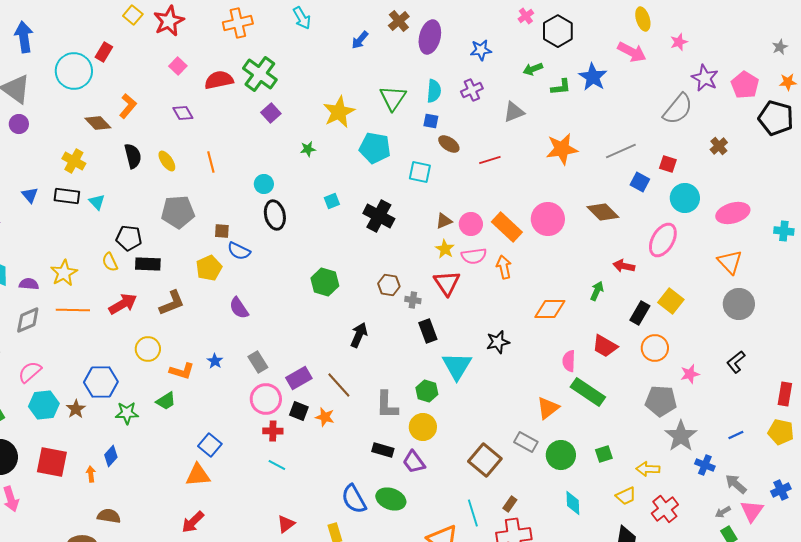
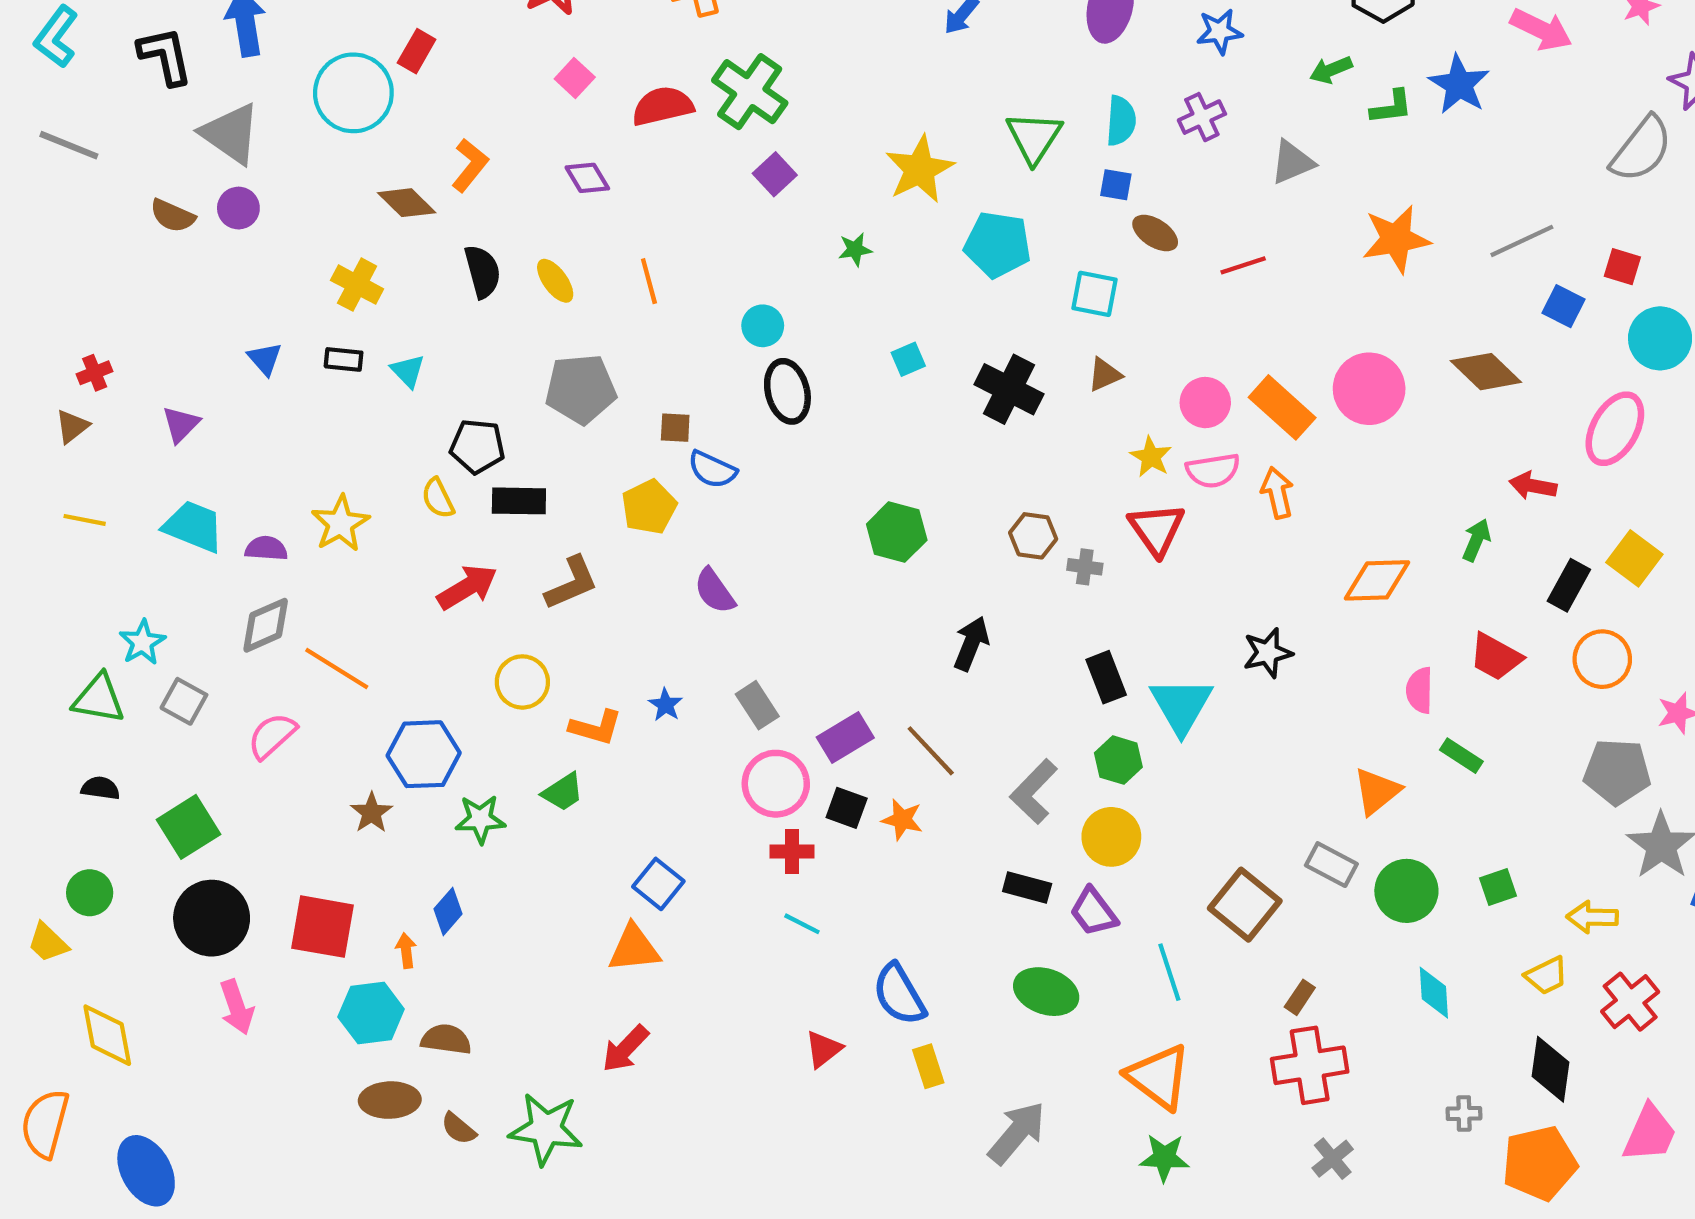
black rectangle: (67, 196) -> (344, 359), size x0.7
brown triangle: (444, 221) -> (1105, 375), moved
orange line: (73, 310) -> (337, 669), moved, turned 32
black rectangle: (428, 331) -> (1106, 677), moved
green rectangle: (588, 392) -> (1461, 756), size x0.6
cyan hexagon: (44, 405) -> (371, 1013), moved
gray L-shape: (387, 405) -> (1034, 791), turned 44
blue semicircle: (354, 499) -> (899, 994), moved
cyan line: (473, 513) -> (1169, 972), moved

